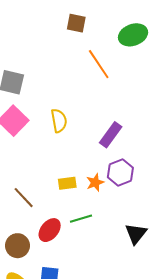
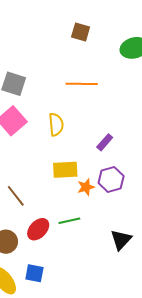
orange line: (99, 64) -> (82, 84), moved, turned -60
purple rectangle: (111, 135) -> (105, 142), size x0.7
yellow rectangle: (67, 183) -> (65, 170), moved, size x1.4

